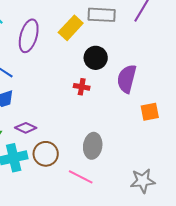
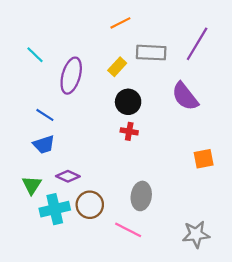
yellow rectangle: (71, 28) -> (117, 67), size x0.7
black circle: (96, 58) -> (128, 102), moved
purple semicircle: (127, 79) -> (185, 96), moved, turned -52

